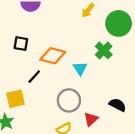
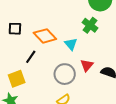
orange diamond: (53, 56) -> (45, 36), turned 40
red triangle: (91, 119) -> (87, 65), moved

